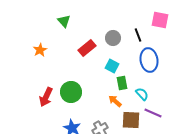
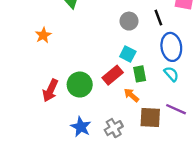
red rectangle: (87, 48) -> (113, 75), moved
cyan semicircle: (142, 94) -> (171, 74), moved

